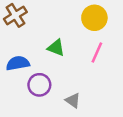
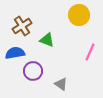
brown cross: (15, 15) -> (22, 26), moved
pink line: (97, 53) -> (90, 52), moved

